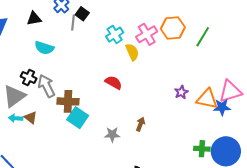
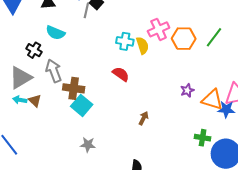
orange hexagon: (173, 28) -> (184, 39), moved
cyan cross: (115, 35) -> (125, 41), moved, turned 36
black cross: (29, 77) -> (34, 50), moved
gray star: (112, 135) -> (88, 145), moved
green cross: (202, 149) -> (203, 138), moved

